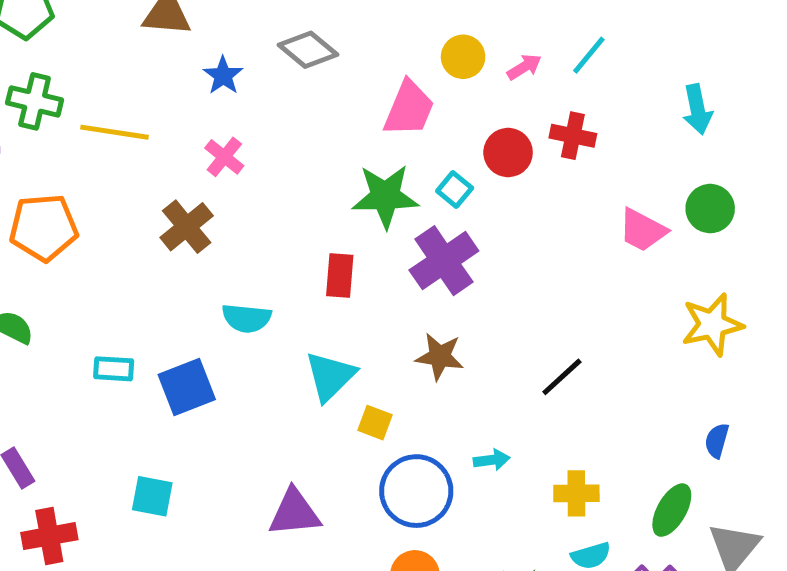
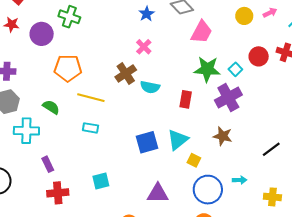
pink arrow: (524, 67) -> (270, 13), moved
pink trapezoid: (409, 109) -> (202, 32), moved
yellow line: (114, 132) -> (91, 98), moved
cyan semicircle: (247, 318) -> (150, 87), moved
blue square: (187, 387) -> (147, 142), moved
cyan square: (152, 496) -> (101, 181), turned -30

